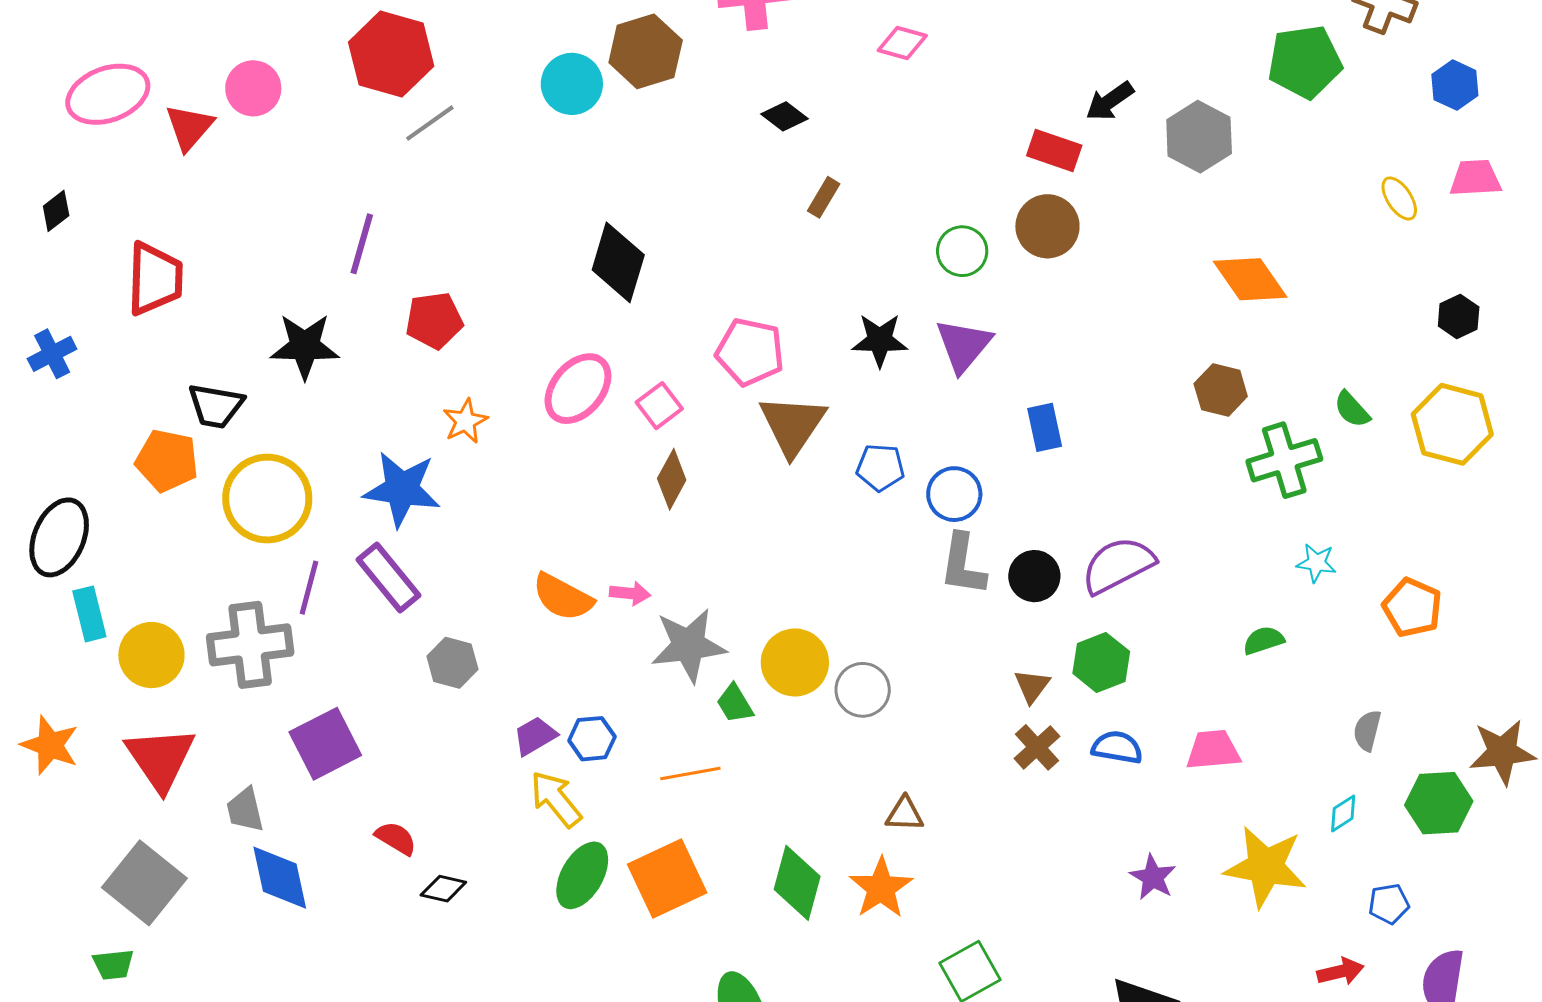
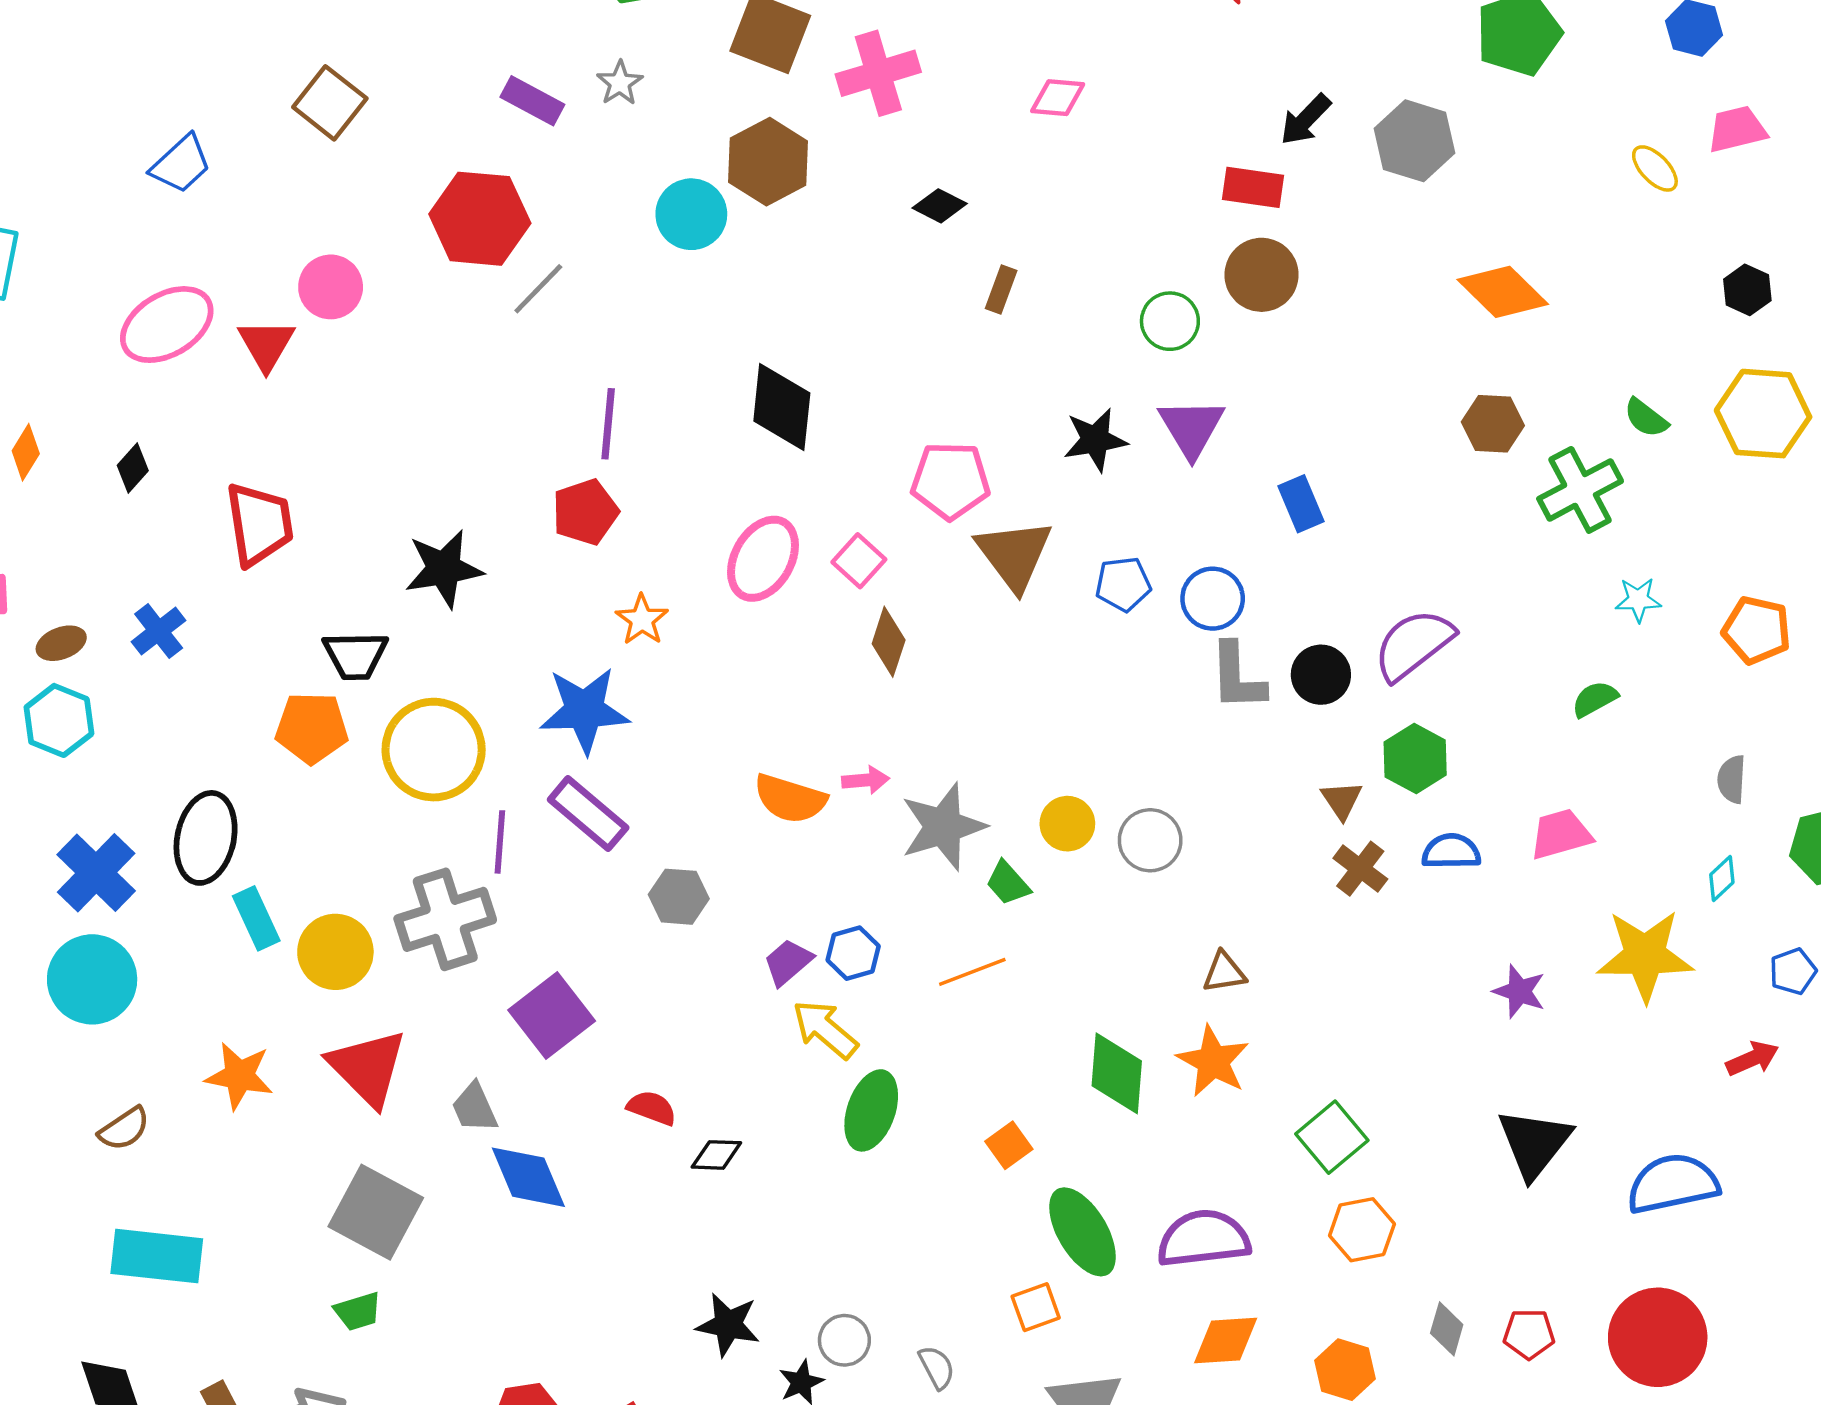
purple line: (362, 244) -> (608, 424), moved
yellow circle: (795, 662) -> (1067, 824), size x0.7
orange square: (667, 879) -> (1009, 1145), moved, size x0.5

